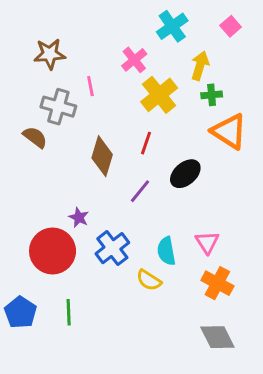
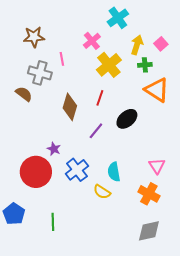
pink square: (231, 26) -> (161, 44), moved
pink triangle: (207, 242) -> (157, 166), moved
green line: (69, 312) -> (53, 222), moved
gray diamond: (217, 337) -> (149, 231), turned -75

